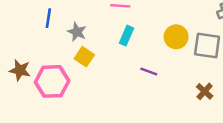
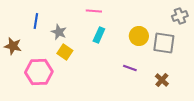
brown star: (20, 70) -> (13, 46), moved
purple line: (149, 72) -> (130, 68), moved

